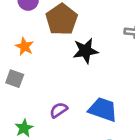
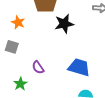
purple semicircle: (59, 110) -> (38, 67), moved, turned -88

